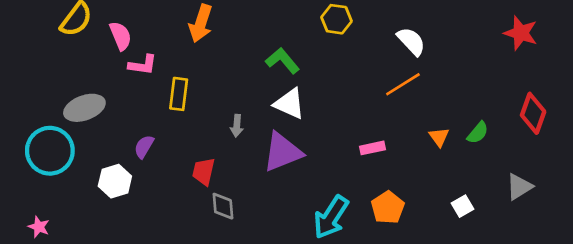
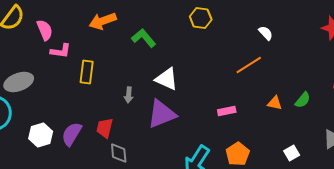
orange arrow: (201, 23) -> (103, 21), turned 52
white semicircle: (411, 41) -> (266, 33), moved, size x0.7
green L-shape: (282, 61) -> (144, 38), moved
orange triangle: (439, 137) -> (275, 103), turned -42
purple semicircle: (144, 147) -> (72, 134), moved, size x1.4

